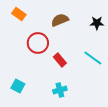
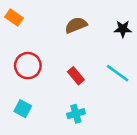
orange rectangle: (19, 14) -> (14, 18), moved
red circle: (38, 43) -> (28, 66), moved

